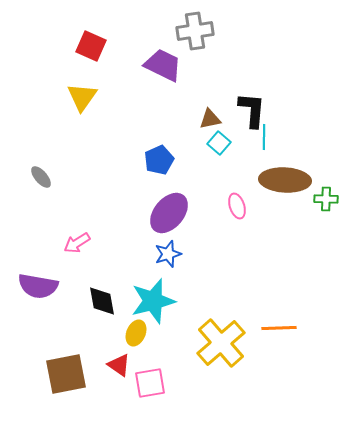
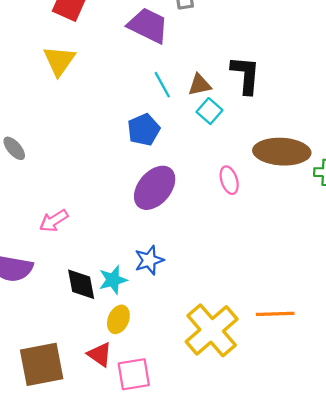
cyan line: (264, 137) -> (162, 85), moved, turned -30
blue star: (168, 254) -> (149, 260), moved
cyan star: (153, 301) -> (113, 280), moved, size x0.6

